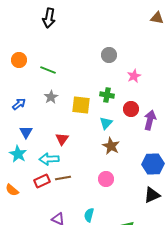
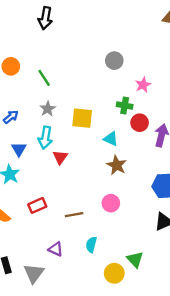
green line: (48, 70) -> (44, 78), turned 35
green cross: (107, 95) -> (125, 105), moved
cyan triangle: (106, 123) -> (111, 139), turned -48
cyan arrow: (49, 159) -> (45, 138), moved, turned -78
brown line: (63, 178) -> (74, 215), moved

